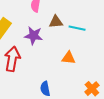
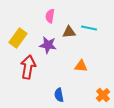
cyan line: (77, 28) -> (89, 28), moved

